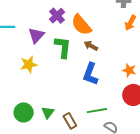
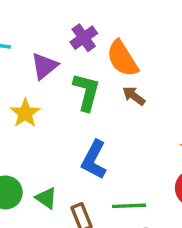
yellow star: (29, 64) -> (25, 113), turned -30
blue L-shape: (90, 74) -> (94, 160), moved
green triangle: (48, 113) -> (46, 198), turned -40

